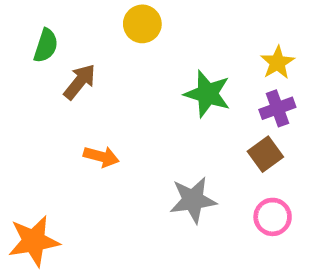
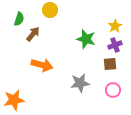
yellow circle: (142, 24) -> (50, 10), moved
brown square: (265, 154) -> (110, 64), turned 32
orange arrow: (101, 157) -> (42, 65), size x1.5

